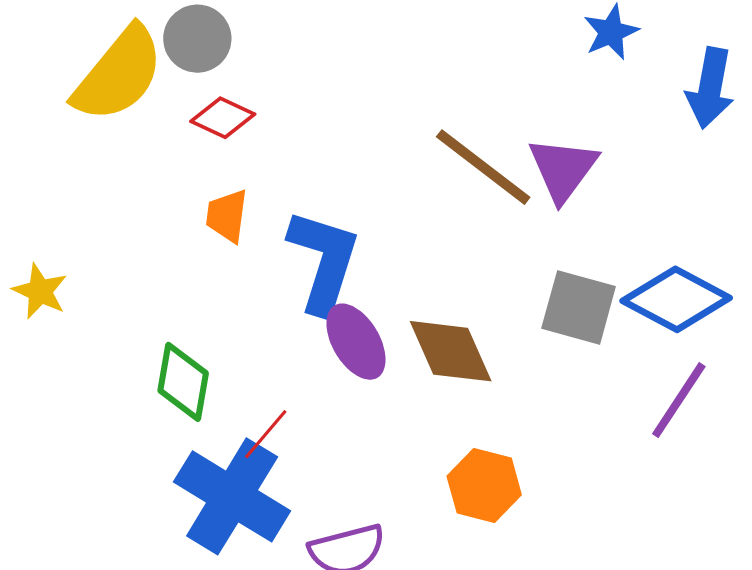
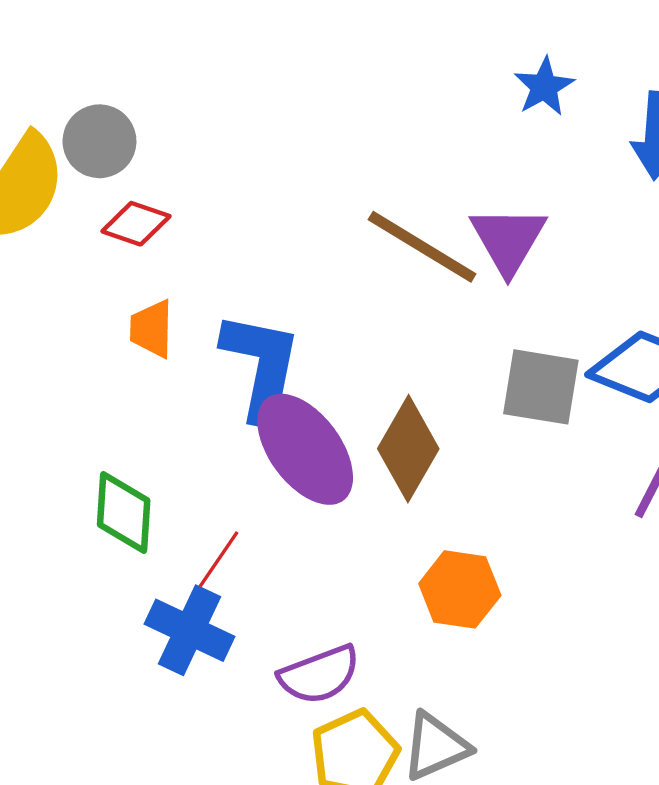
purple ellipse: (356, 342) -> (305, 449), size x1.4
brown diamond: (451, 351) -> (408, 449), turned 60
blue cross: (232, 496) -> (190, 630), size x0.7

